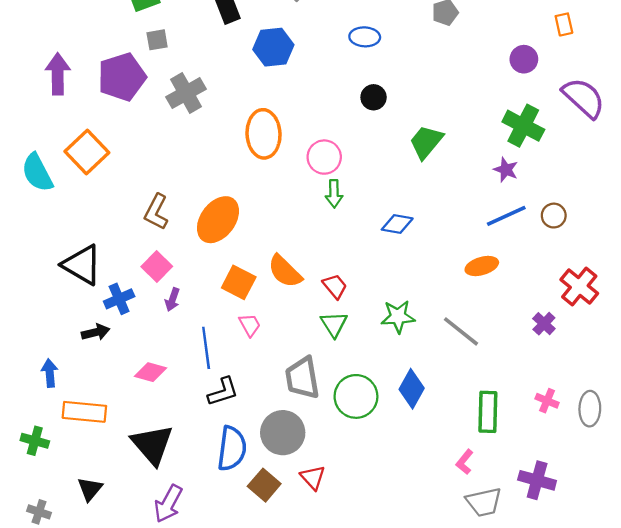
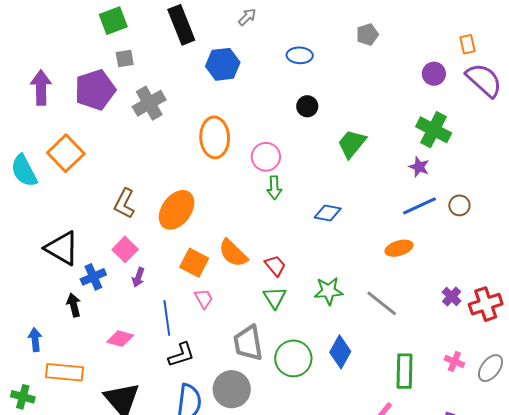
purple semicircle: (584, 98) -> (484, 80), moved
red cross: (579, 287) -> (486, 304), moved, turned 32
black arrow: (96, 332) -> (74, 305), turned -90
gray ellipse: (590, 409) -> (490, 368), turned 36

